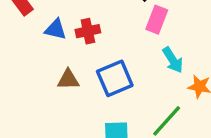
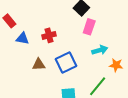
blue triangle: (56, 29) -> (22, 38), moved
cyan arrow: (173, 60) -> (100, 50), turned -70

